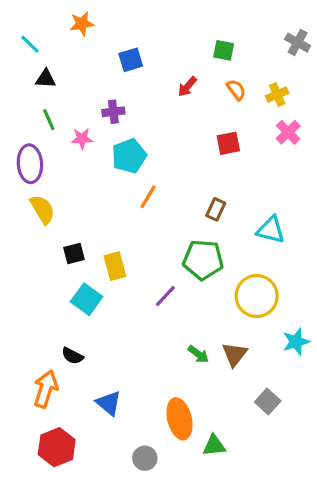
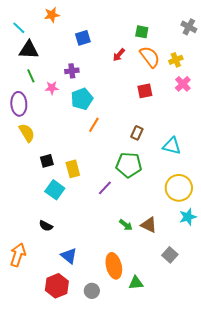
black triangle: (46, 79) -> (29, 50), size x1.5
orange semicircle: (236, 90) -> (150, 57), size x1.6
yellow circle: (257, 296) -> (179, 188), moved
brown triangle: (235, 354) -> (149, 225), turned -42
orange arrow: (46, 389) -> (18, 255), moved
red hexagon: (57, 447) -> (57, 286), moved

